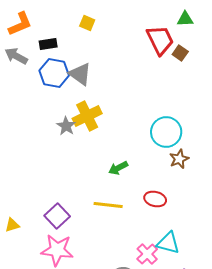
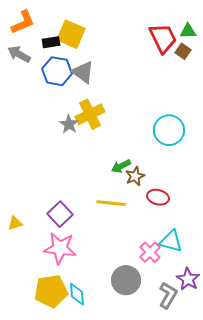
green triangle: (185, 19) -> (188, 31), moved
yellow square: (87, 23) -> (71, 34), moved, size x1.8
brown star: (179, 159) -> (135, 176), moved

